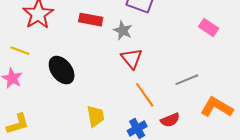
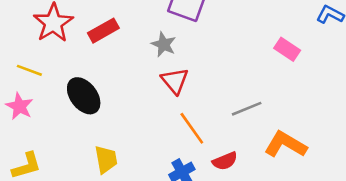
red rectangle: (91, 20) -> (103, 31), moved, turned -40
pink rectangle: (209, 27) -> (287, 49), moved
yellow trapezoid: (96, 116) -> (106, 159), moved

